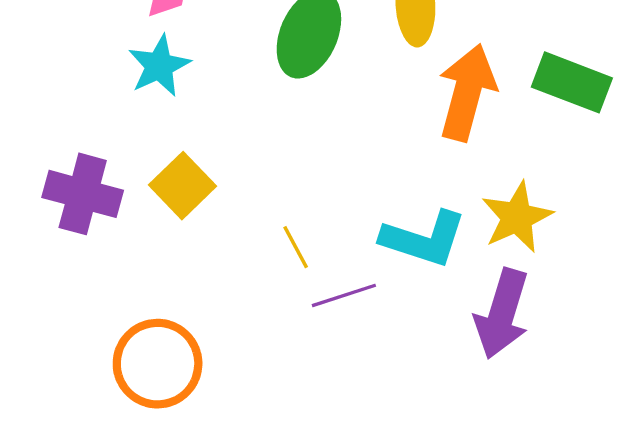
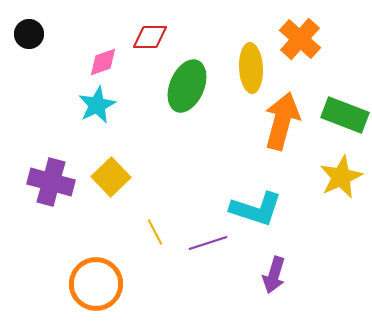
yellow star: (517, 217) -> (341, 177), moved
yellow line: (296, 247) -> (155, 232), moved
purple arrow: (502, 314) -> (274, 275), moved, size x0.7

